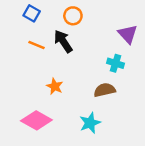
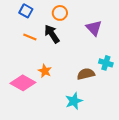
purple triangle: (128, 34) -> (94, 28), moved
cyan cross: (116, 63) -> (106, 63), moved
pink diamond: (36, 120) -> (23, 83), moved

